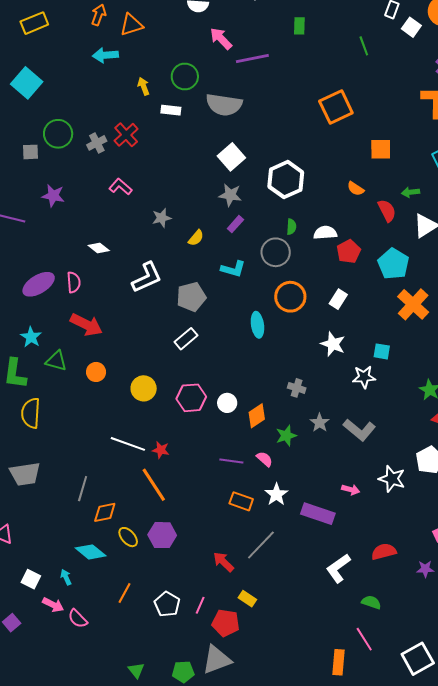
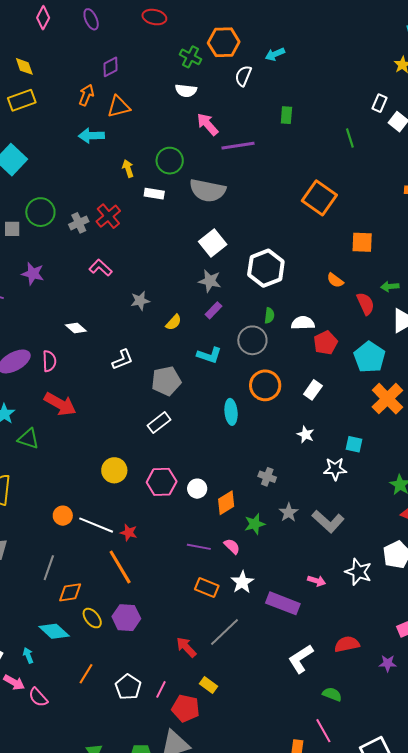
orange square: (336, 107) -> (319, 198), turned -32
white L-shape: (147, 277) -> (123, 360), size x0.7
white star: (333, 344) -> (306, 435), size x0.7
orange circle: (96, 372) -> (63, 516), moved

